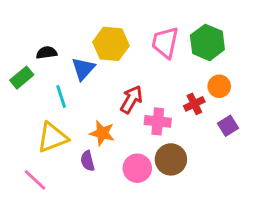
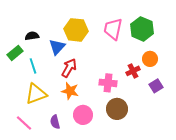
cyan line: (61, 97) -> (33, 66), moved
red arrow: (131, 99) -> (69, 68), moved
purple semicircle: (88, 161) -> (55, 122), moved
pink circle: (137, 168) -> (83, 115), moved

